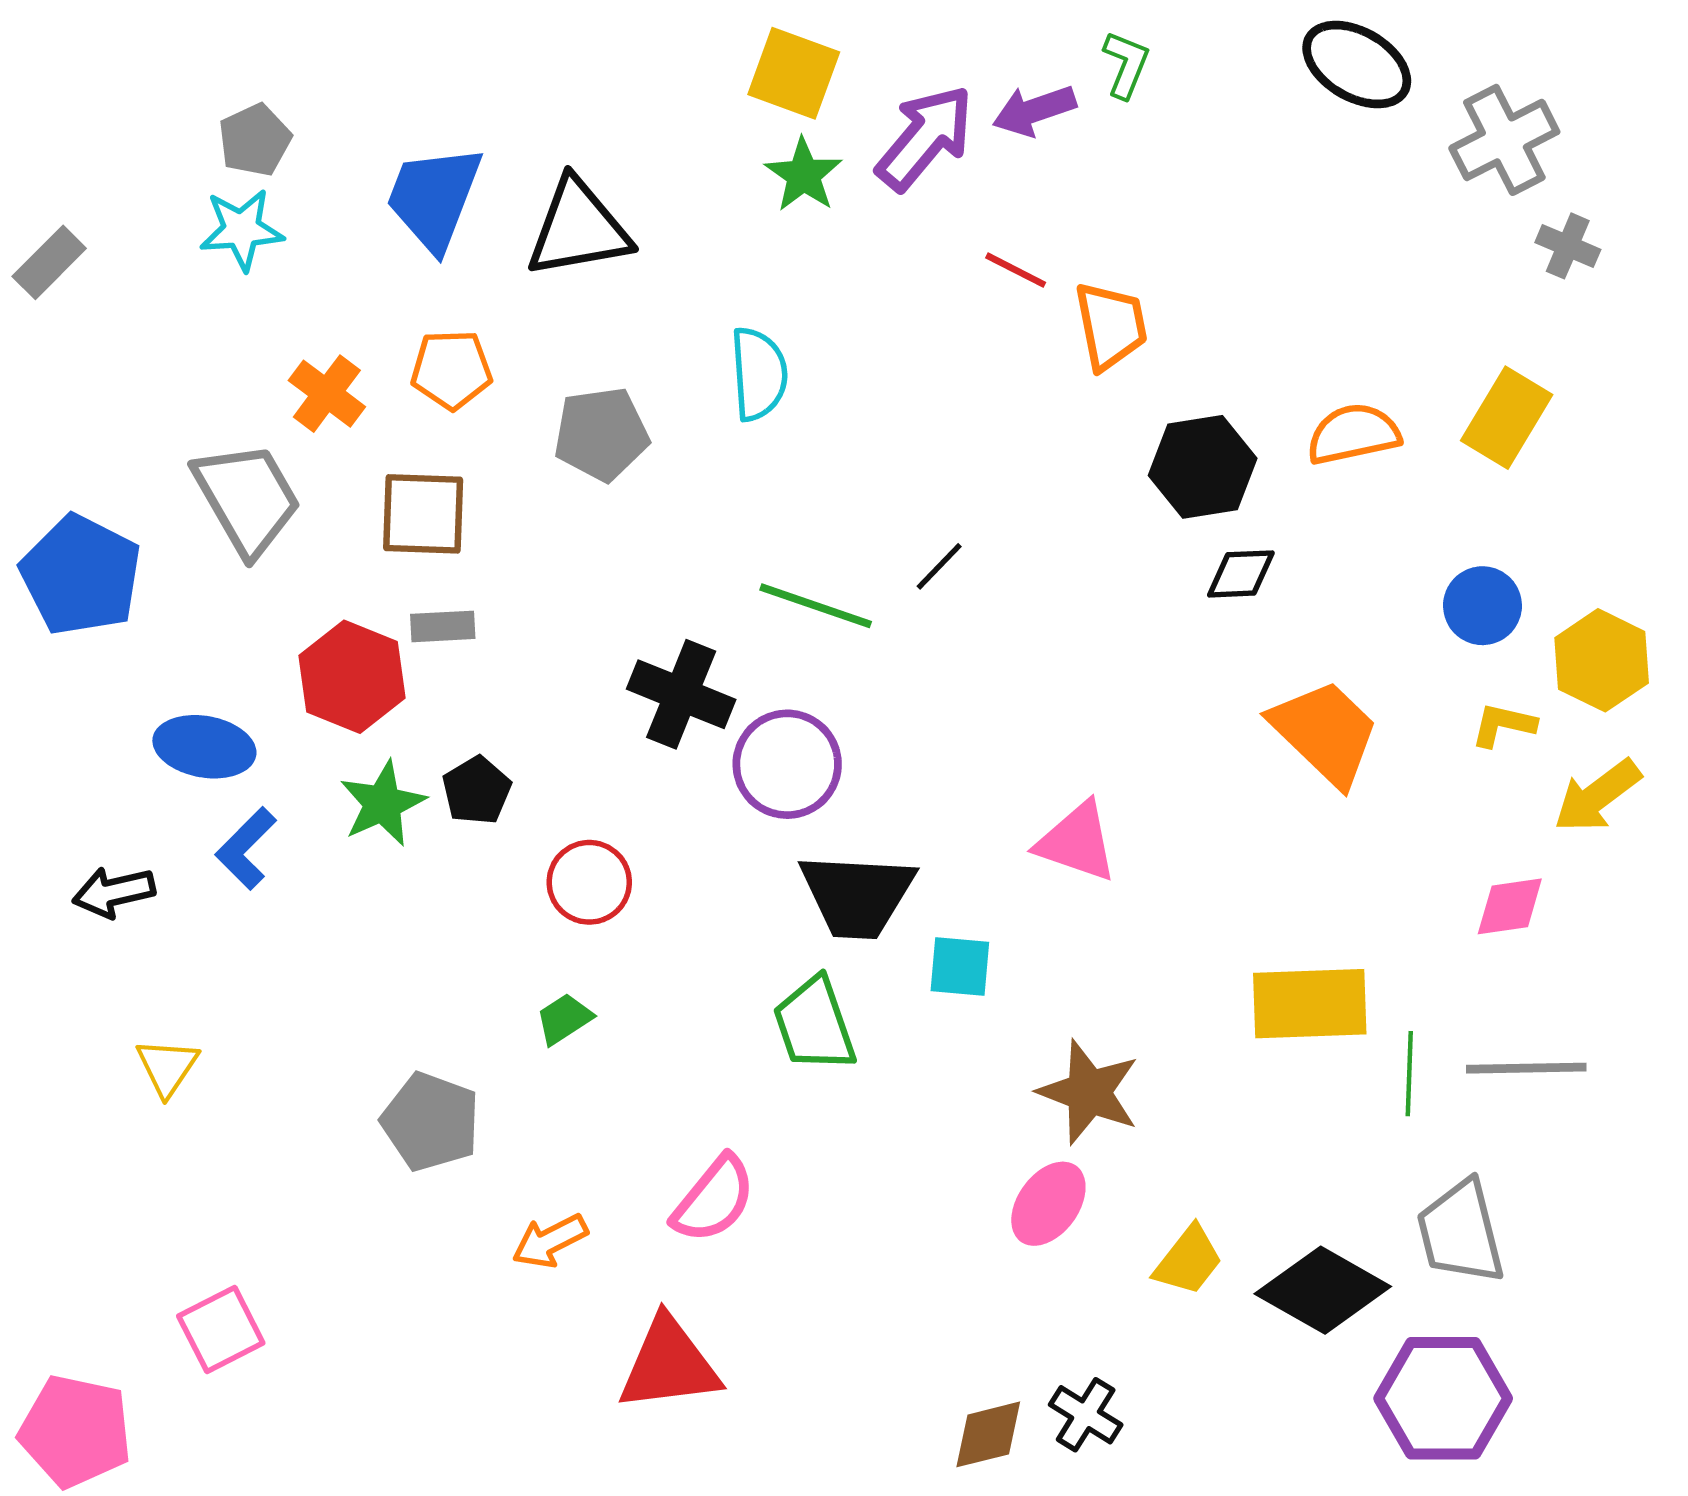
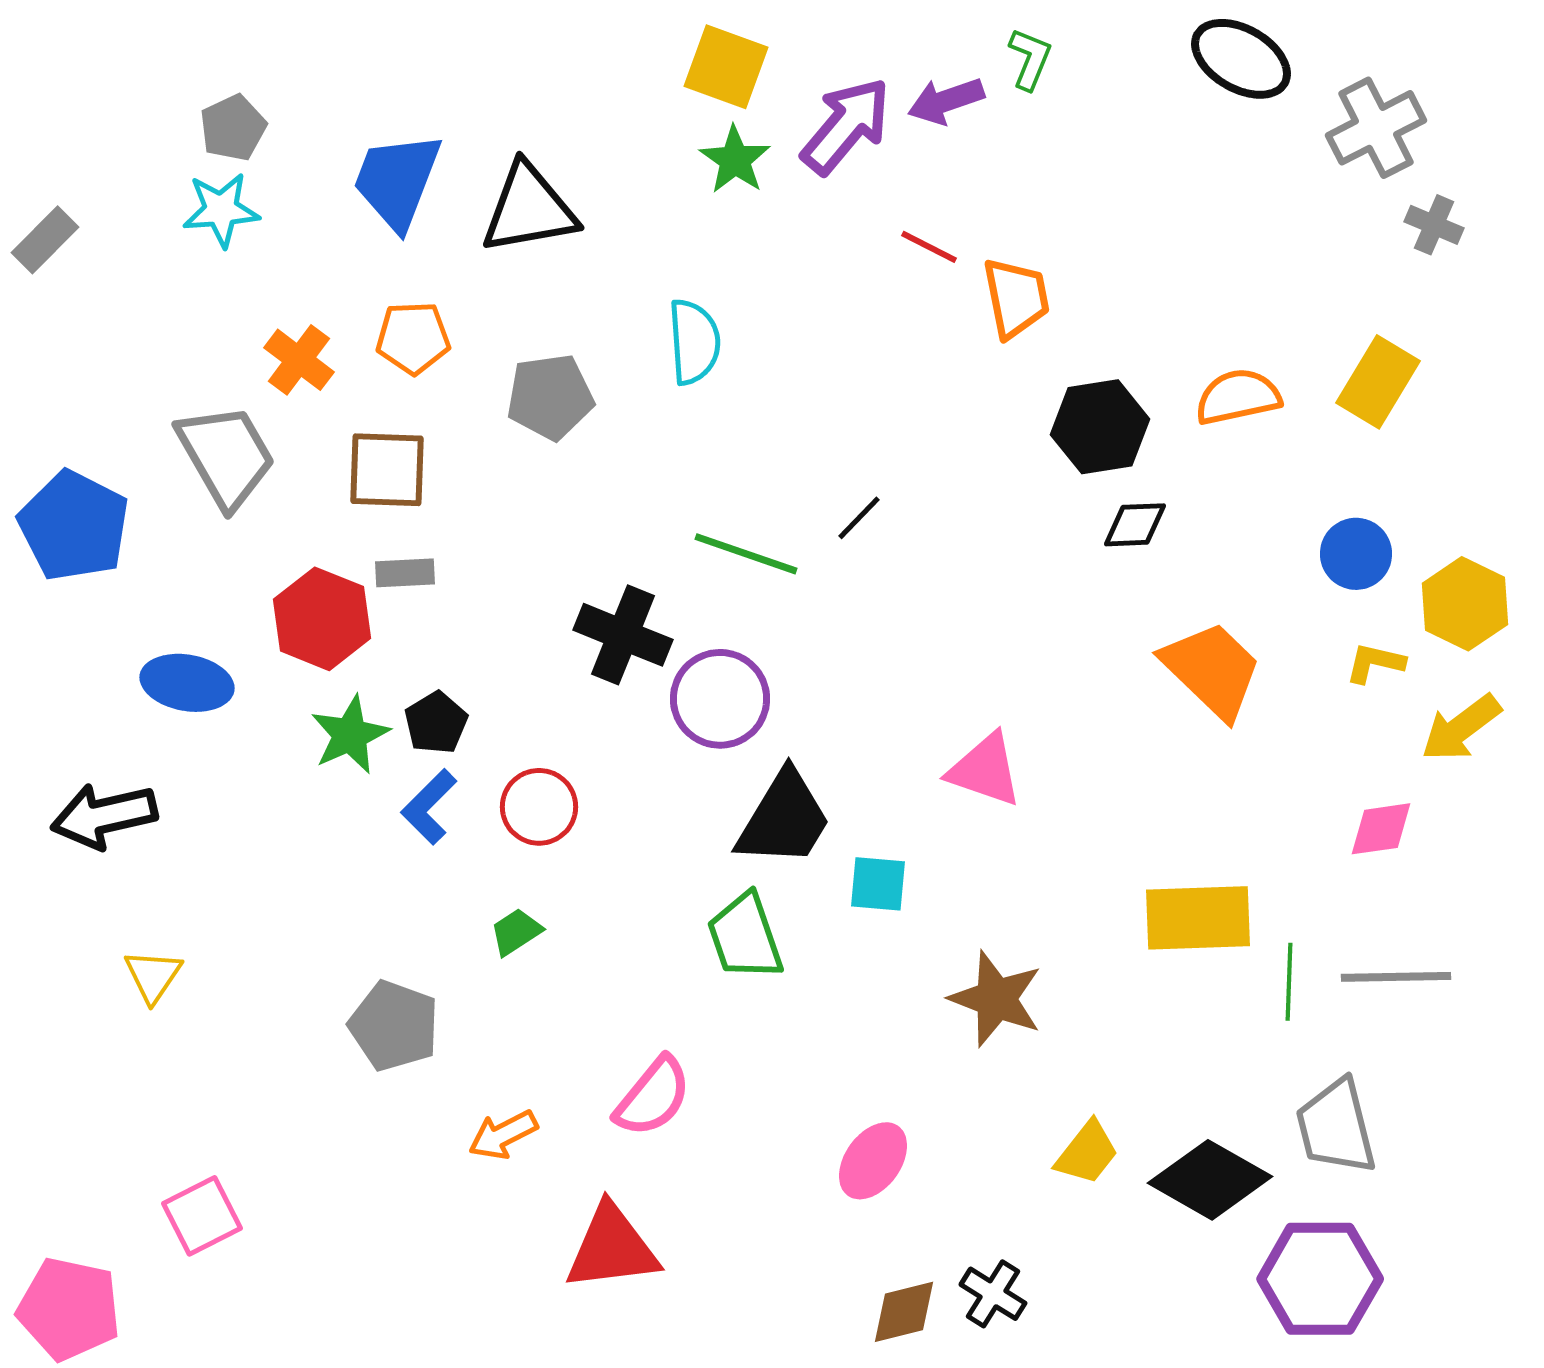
blue L-shape: (246, 848) -> (429, 807), moved
black arrow: (114, 892) -> (104, 816), size x1.4
black trapezoid: (857, 895) -> (784, 819), turned -62
pink ellipse: (1048, 1204) -> (873, 1161), moved

